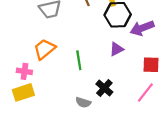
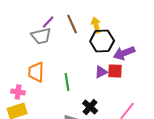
orange trapezoid: (44, 49) -> (36, 72), turned -50
red square: (151, 65) -> (115, 71), moved

